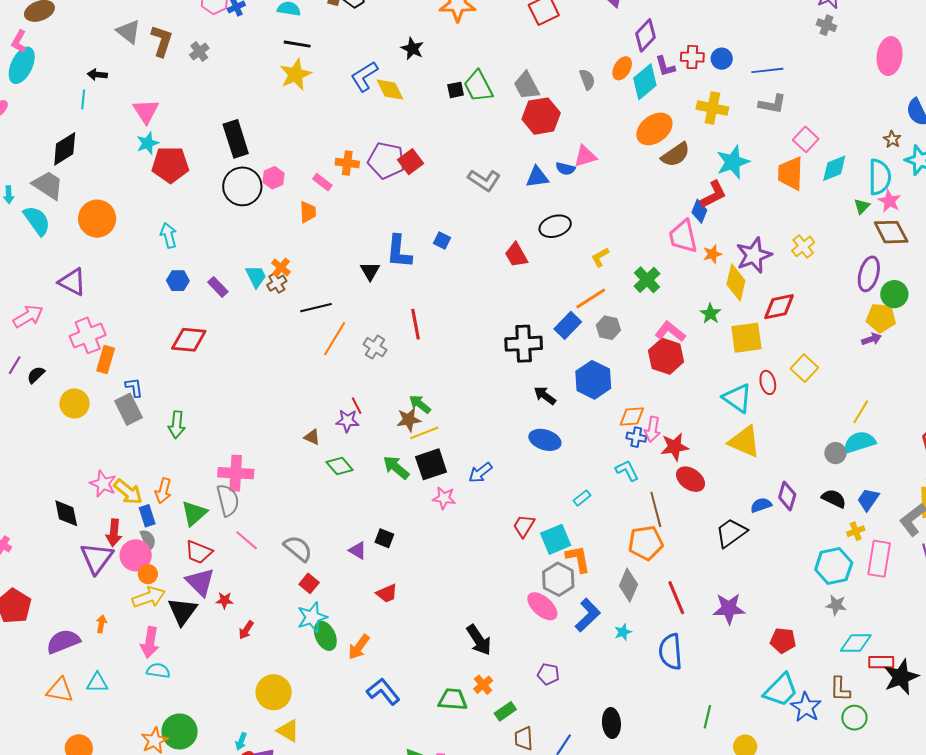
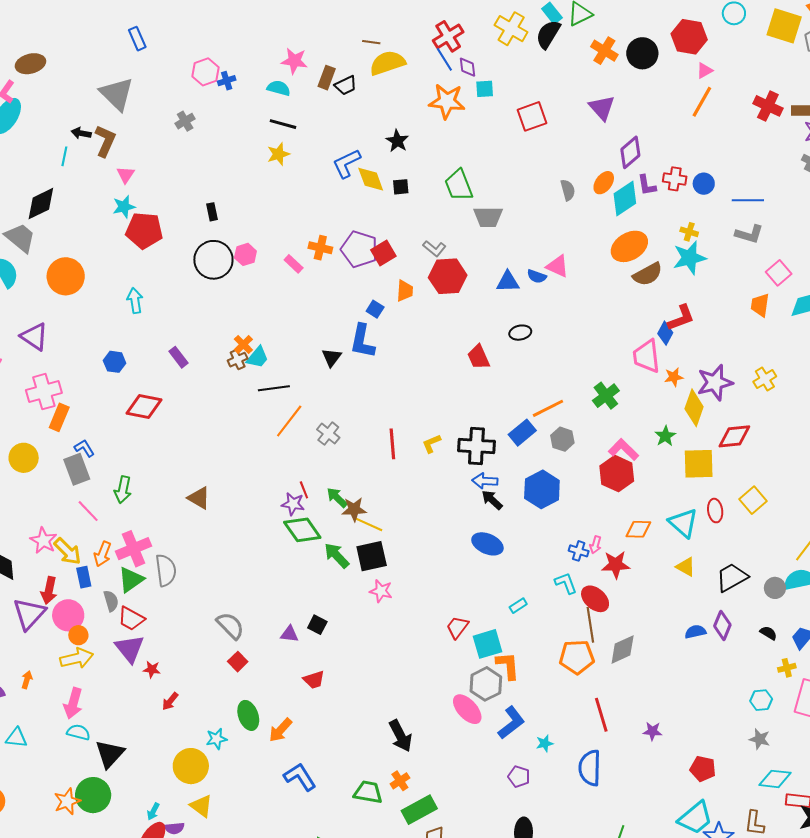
gray triangle: (128, 32) -> (117, 94), size x1.4
brown L-shape: (162, 41) -> (105, 141), moved
yellow star: (296, 74) -> (278, 154), size x0.7
gray trapezoid: (526, 86) -> (488, 217), moved, turned -68
black square: (456, 90) -> (401, 187), moved
yellow cross: (712, 108) -> (689, 232), size x0.6
pink triangle: (146, 111) -> (126, 175), size x0.7
red hexagon: (541, 116) -> (448, 276), moved
black rectangle: (236, 139) -> (212, 212), size x0.5
pink triangle: (585, 156) -> (558, 266), turned 35
cyan star: (733, 162) -> (689, 258), moved
orange trapezoid: (791, 173) -> (760, 305), size x0.7
gray L-shape: (484, 180) -> (434, 248), moved, size x0.7
orange trapezoid: (308, 212) -> (405, 291), moved
black ellipse: (555, 226) -> (520, 333), size x0.7
blue square: (442, 241) -> (375, 309), moved
yellow L-shape: (600, 257) -> (431, 444), moved
cyan trapezoid: (256, 276) -> (258, 357), moved, turned 60
blue hexagon: (178, 281) -> (115, 362), moved
red line: (416, 324) -> (392, 444), moved
blue L-shape: (134, 387) -> (84, 448), turned -30
green arrow: (420, 404) -> (337, 497), moved
orange diamond: (632, 417) -> (638, 529), moved
pink arrow: (652, 429) -> (595, 545), size x0.7
yellow line: (424, 433) -> (368, 524), turned 40
brown triangle: (312, 437) -> (199, 498), moved, size x1.4
yellow triangle: (745, 442) -> (686, 567), size x0.6
green diamond: (340, 466) -> (302, 530), moved, size x1.4
pink cross: (236, 473) -> (134, 549), moved, turned -32
blue arrow: (480, 473) -> (485, 481), moved, turned 35
red ellipse: (691, 479) -> (595, 599), moved
black semicircle: (834, 499) -> (768, 633), size x0.7
black trapezoid: (731, 533) -> (732, 577), moved
gray semicircle: (148, 540) -> (111, 601), moved
pink line: (247, 540) -> (88, 511), moved
purple triangle: (358, 550) -> (289, 634), turned -30
cyan hexagon: (834, 566) -> (761, 700), size x0.6
gray diamond: (628, 585) -> (623, 650), moved, turned 36
purple star: (729, 609) -> (652, 731), size x0.6
black triangle: (182, 611) -> (110, 754), moved
cyan star: (312, 617) -> (217, 739), moved, size x0.7
purple pentagon: (548, 674) -> (519, 777), moved
green rectangle: (505, 711) -> (419, 810), size x1.6

